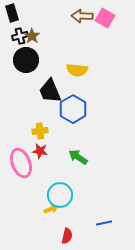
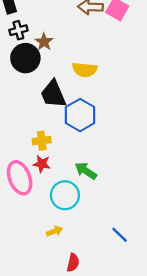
brown star: (32, 36) -> (44, 42), moved
cyan circle: (60, 195) -> (65, 195), moved
blue line: (104, 223) -> (120, 235), moved, turned 56

